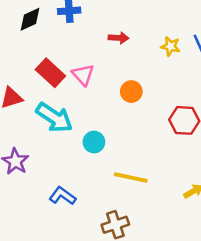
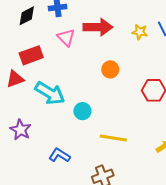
red arrow: (119, 38) -> (98, 27), size x1.8
red rectangle: (50, 73) -> (31, 55), moved, turned -60
pink triangle: (83, 75) -> (66, 37), moved

